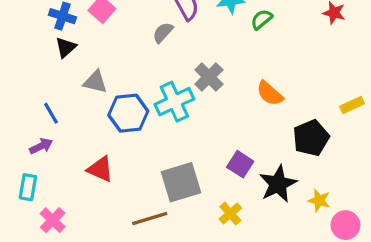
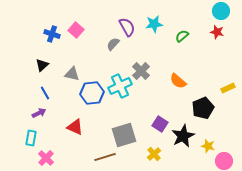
green semicircle: (262, 19) -> (182, 36), moved
black triangle: (66, 47) -> (42, 65), moved

